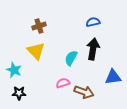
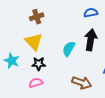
pink semicircle: (63, 83) -> (36, 83), moved
black star: (19, 93) -> (39, 64), moved

